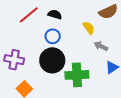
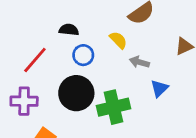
red line: (29, 15) -> (35, 60), moved
blue circle: (53, 36) -> (83, 55), moved

